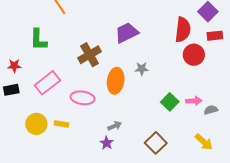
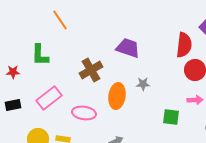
purple trapezoid: (127, 33) -> (128, 48), turned 45
red star: (14, 66) -> (13, 72), moved
pink arrow: (194, 101) -> (195, 100), moved
green square: (170, 102) -> (171, 117), turned -36

